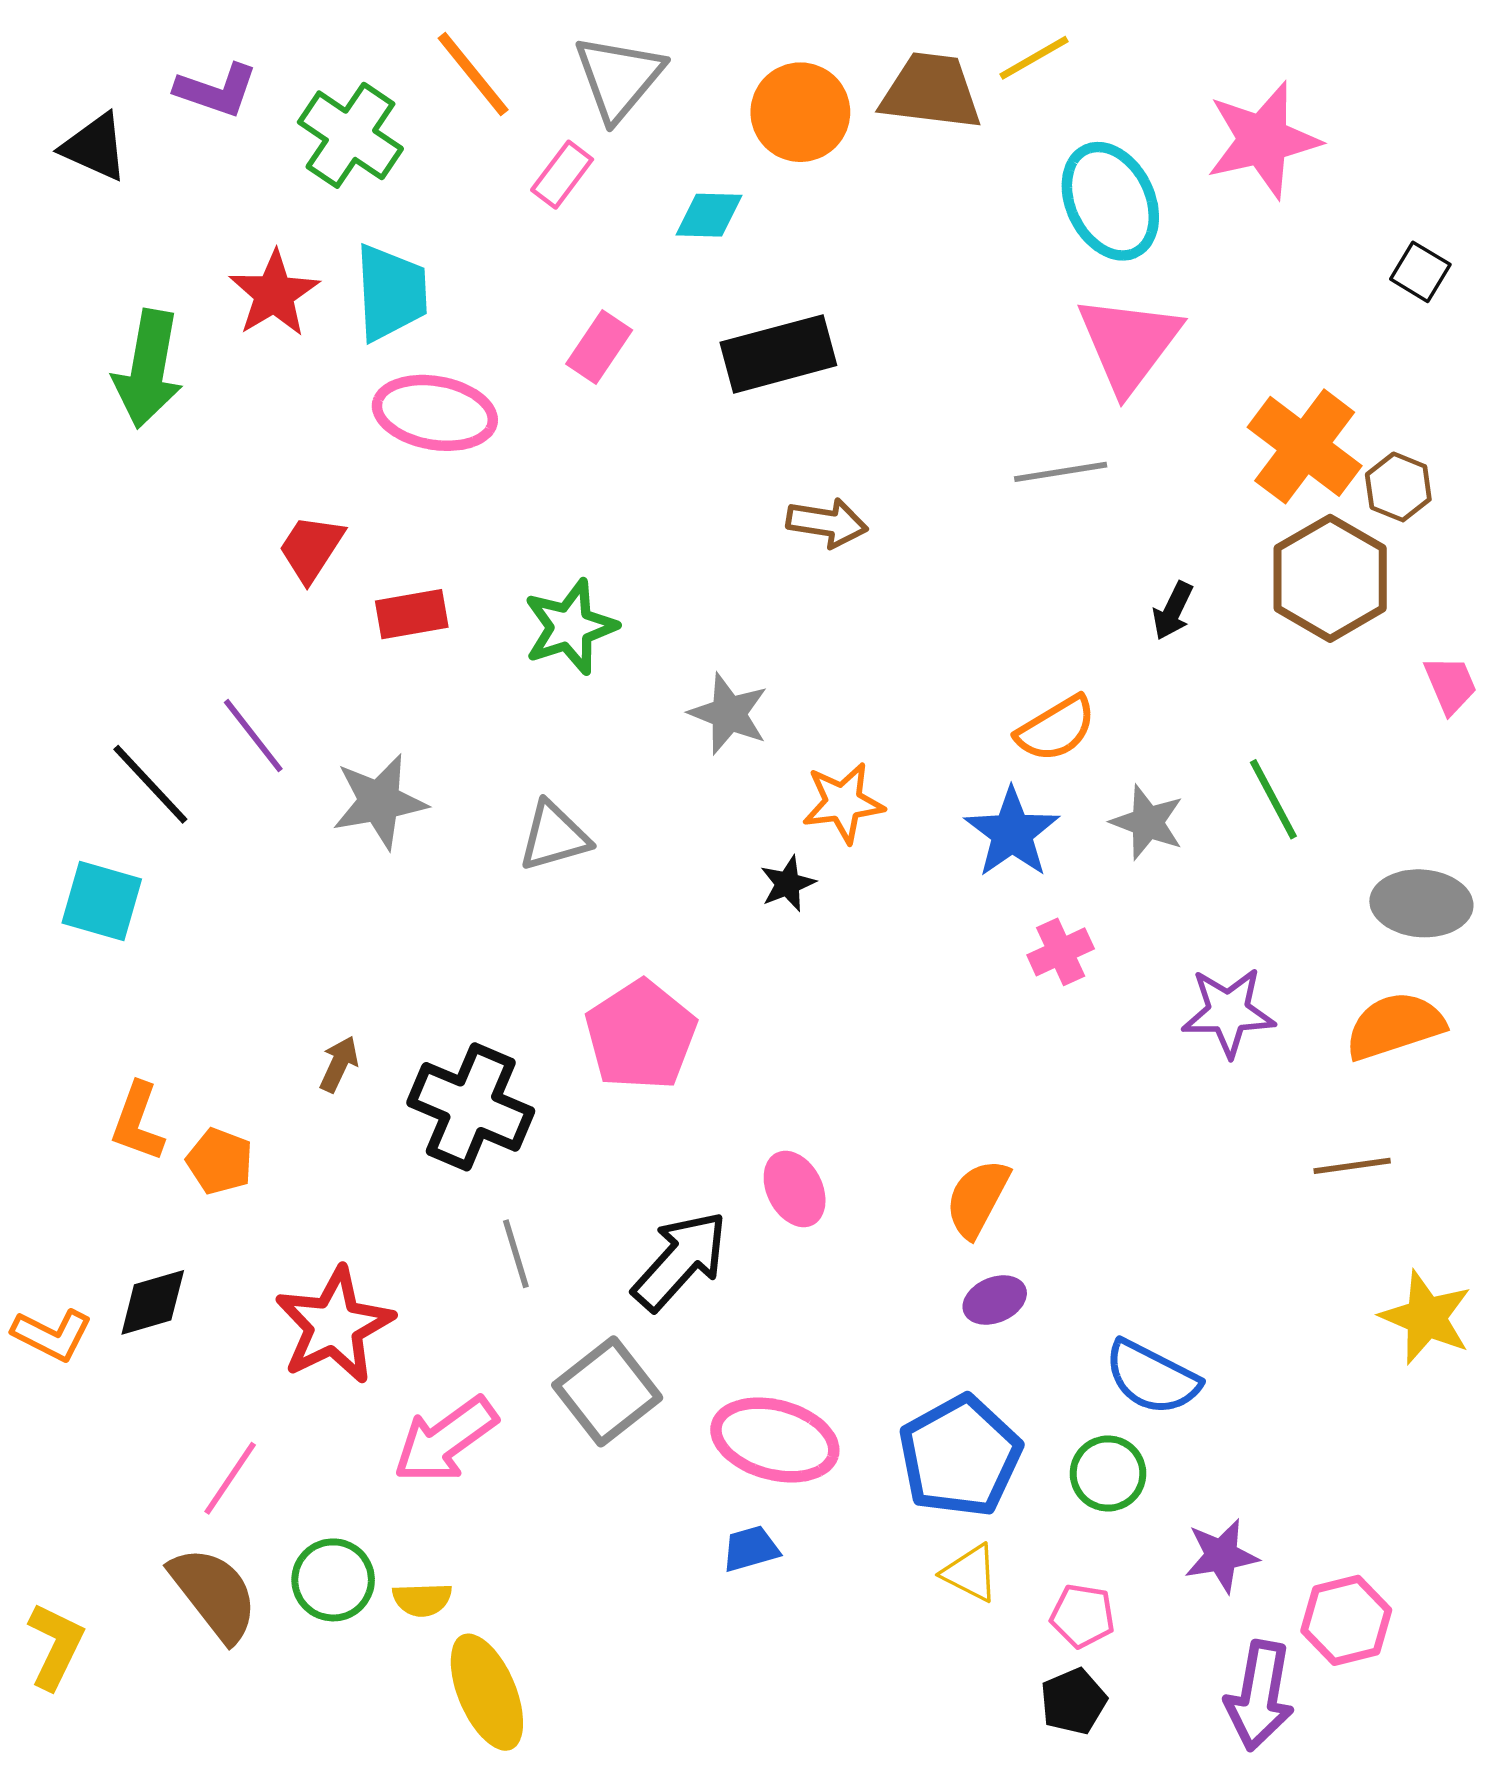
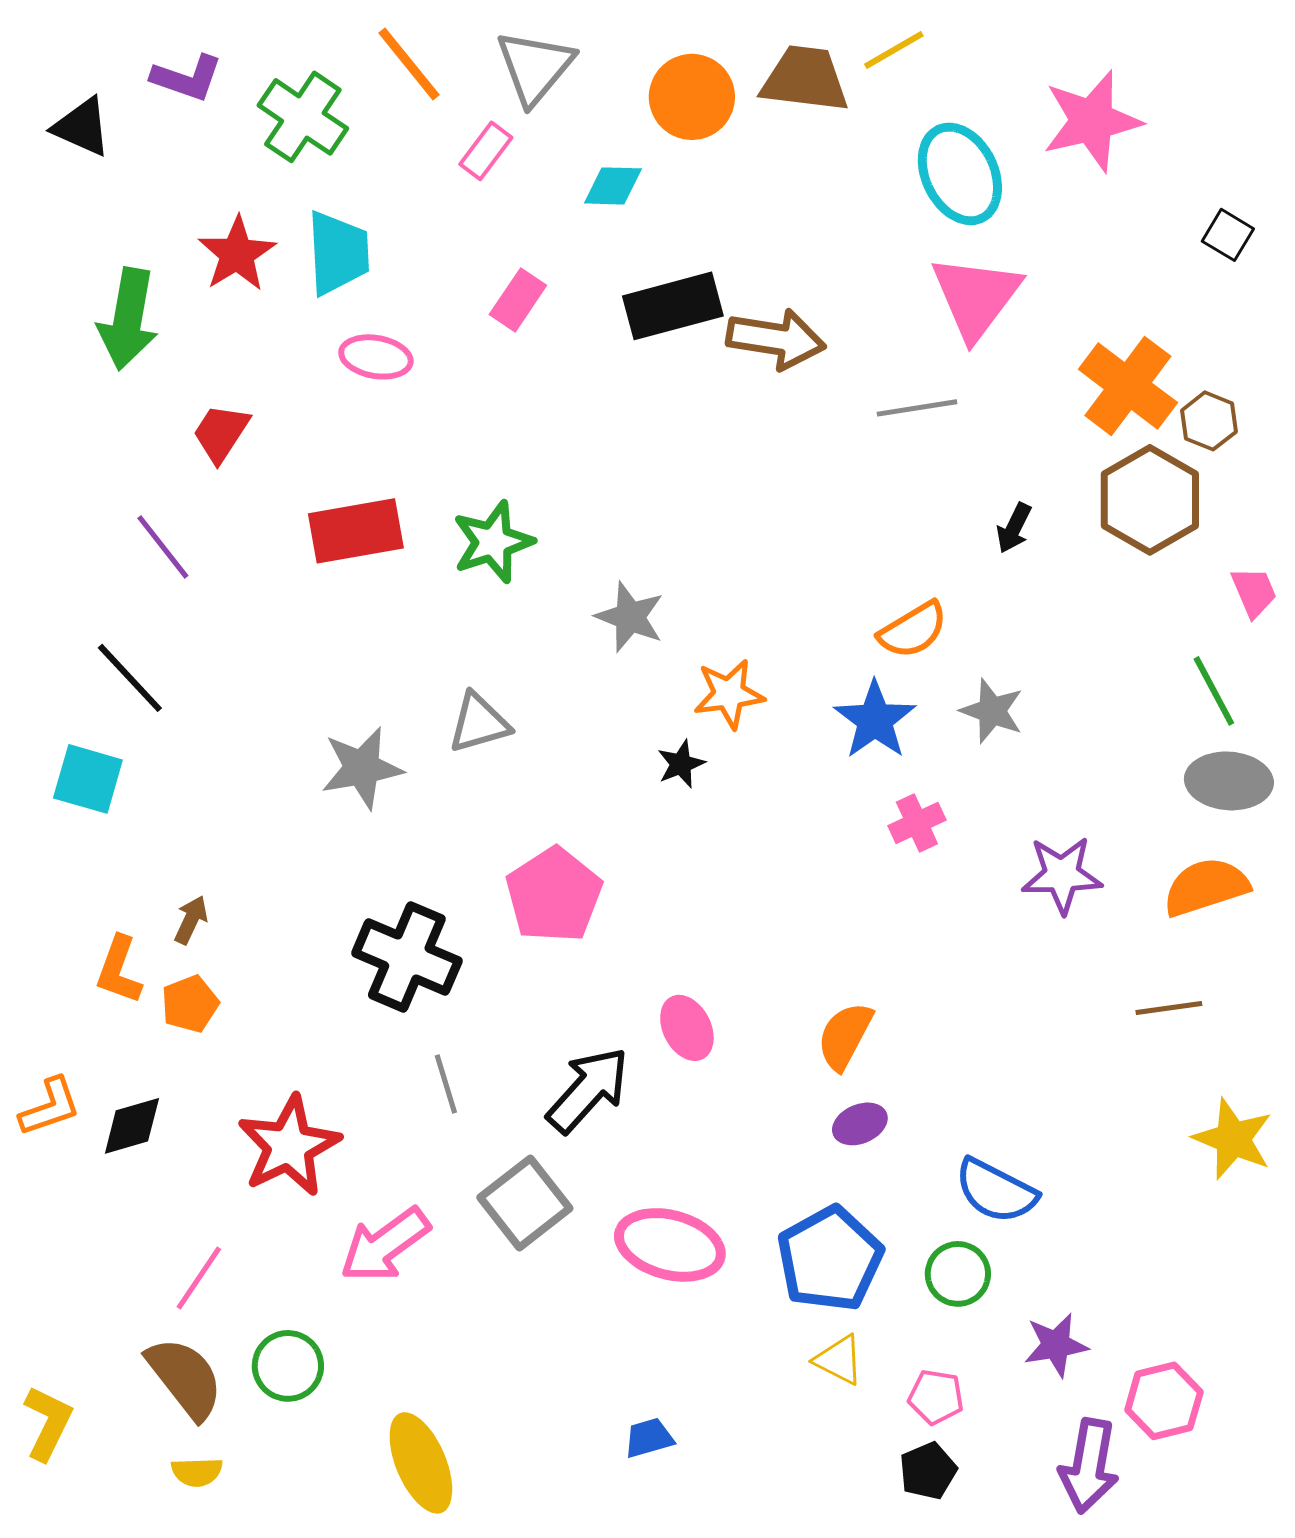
pink ellipse: (435, 413) -> (376, 357), size x0.7
brown arrow: (827, 523) -> (776, 339), moved, size x1.4
red trapezoid: (311, 548) -> (221, 433), moved
red rectangle: (412, 614) -> (356, 531), size x1.5
purple line: (253, 736) -> (163, 547), moved
green line: (1273, 799) -> (1214, 691), moved
gray star: (379, 802) -> (362, 768), moved
brown arrow: (339, 1064) -> (191, 920), moved
orange pentagon: (220, 1161) -> (190, 1004), turned 30
orange L-shape: (52, 1335) -> (50, 1107), moved, turned -46
blue trapezoid: (751, 1549) -> (649, 1438), moved
yellow semicircle: (422, 1600) -> (197, 1472), moved

